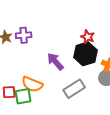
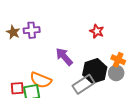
black hexagon: (85, 54) -> (95, 71), moved

